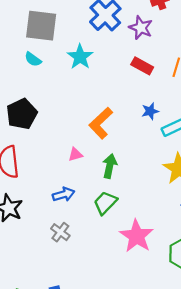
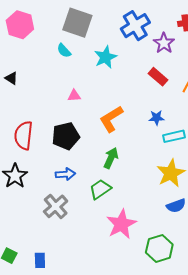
black pentagon: (22, 114) -> (66, 136), moved
pink triangle: (75, 155) -> (74, 96), moved
gray cross: (60, 232) -> (56, 206), size x1.4

